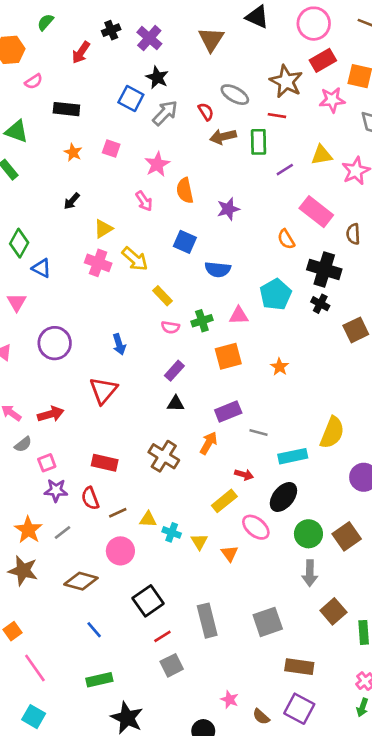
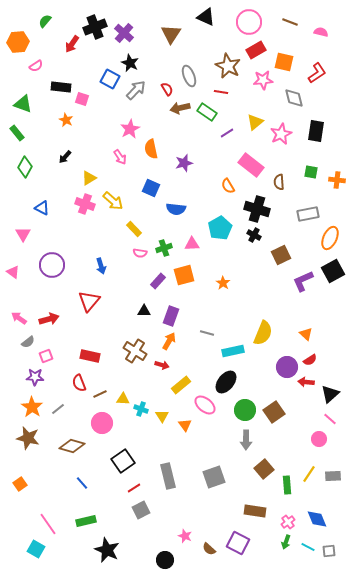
black cross: (111, 30) -> (95, 27), size x1.6
gray ellipse: (235, 95) -> (189, 76), turned 40
green rectangle: (258, 142) -> (207, 112), turned -54
pink square: (111, 148) -> (82, 99), moved
yellow triangle: (322, 155) -> (255, 122), turned -30
green diamond: (19, 243) -> (25, 167), moved
purple rectangle: (174, 371) -> (158, 281), moved
purple rectangle: (228, 411) -> (171, 316), moved, turned -48
red arrow: (244, 475) -> (162, 365), moved
purple star: (56, 490) -> (35, 377), moved
brown rectangle: (299, 667) -> (255, 511), moved
pink line: (35, 668) -> (48, 524), moved

